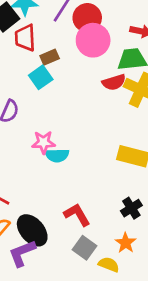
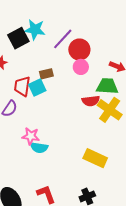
red trapezoid: (25, 38) -> (22, 86), moved
pink circle: (93, 40) -> (81, 67), size x0.6

